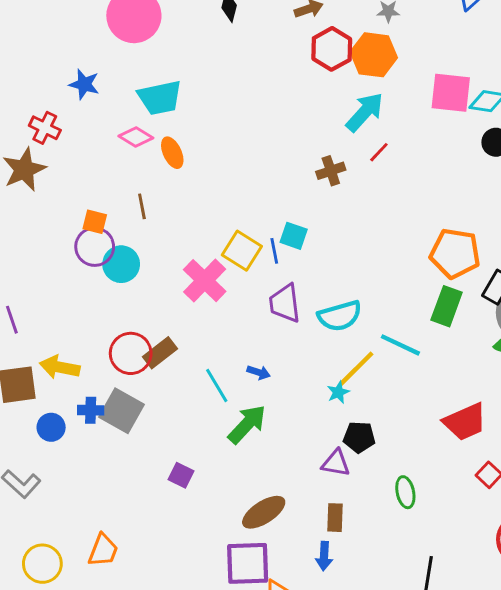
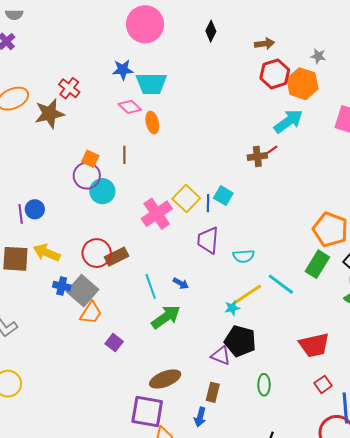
blue star: (84, 84) -> (123, 70), moved, turned -30
red line: (379, 152) -> (271, 151), moved
cyan semicircle: (340, 316) -> (244, 256), size x0.7
blue circle: (51, 427) -> (35, 209), moved
black pentagon: (359, 437) -> (240, 341), size x1.4
orange trapezoid: (103, 550) -> (91, 313), moved

